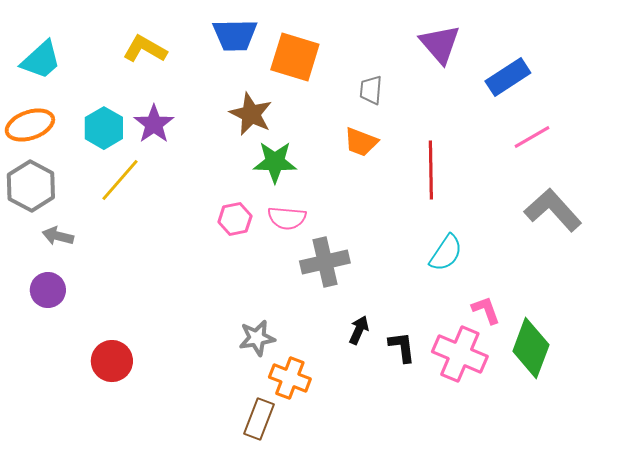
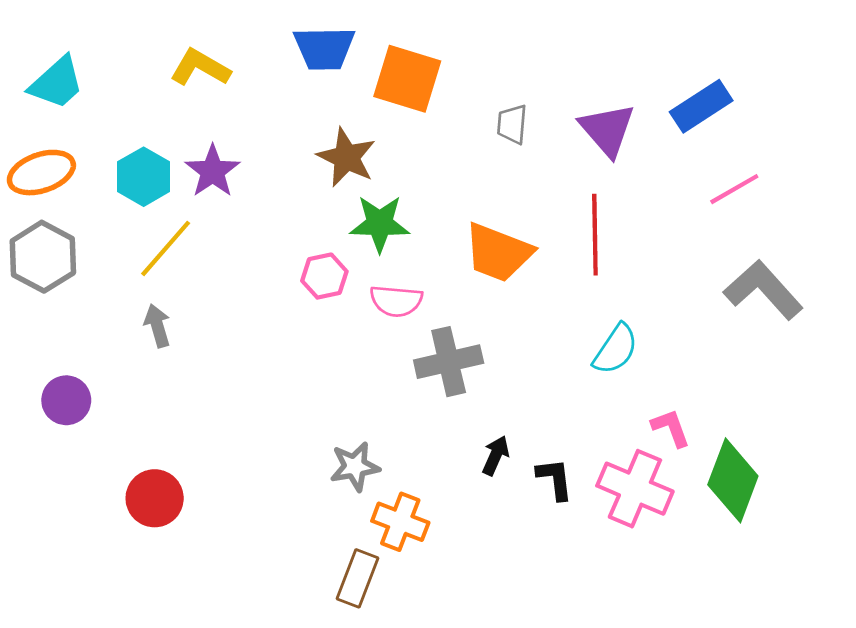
purple triangle: (440, 44) -> (607, 130), moved
orange trapezoid: (361, 142) -> (498, 253), moved, size x1.5
pink hexagon: (235, 219) -> (324, 276), moved
gray arrow: (58, 236) -> (157, 326), moved, turned 60

